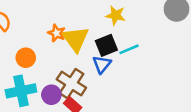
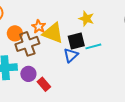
yellow triangle: (76, 39) -> (53, 33), turned -40
orange circle: (26, 58) -> (15, 33), moved
brown cross: (71, 84) -> (27, 44), moved, turned 30

